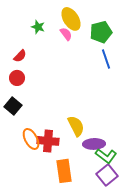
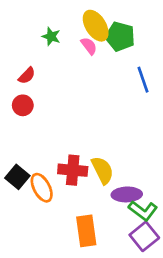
green pentagon: (101, 32) -> (120, 36), moved, turned 30
black square: (13, 106) -> (17, 177), moved
red cross: (48, 141) -> (73, 170), moved

